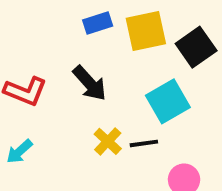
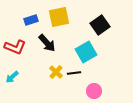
blue rectangle: (98, 23) -> (31, 20), moved
yellow square: (146, 31) -> (59, 17), moved

